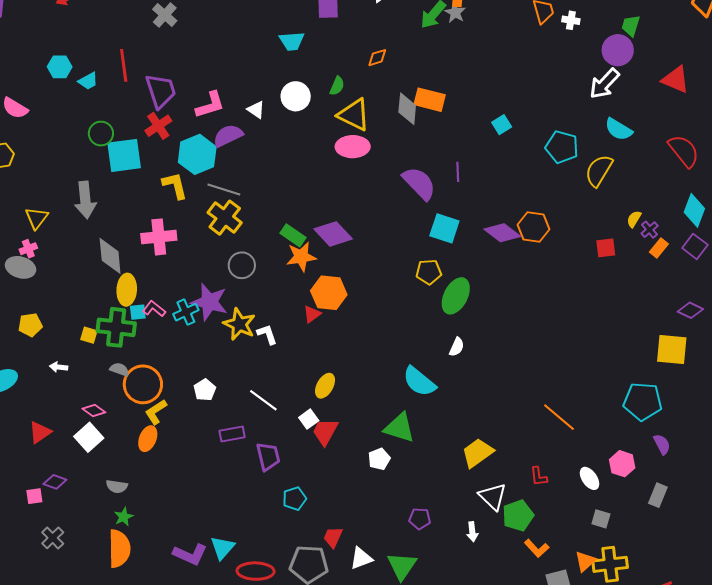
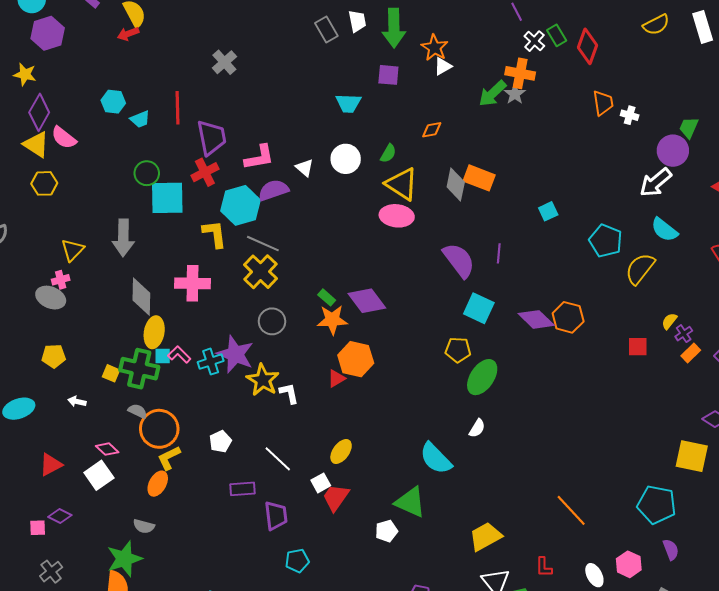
green rectangle: (293, 235) -> (327, 297), size x0.7
gray semicircle: (117, 486) -> (144, 526), moved
green star: (124, 517) -> (124, 559), size x1.8

